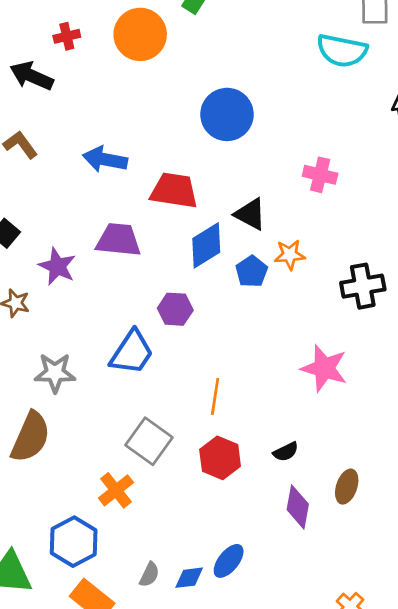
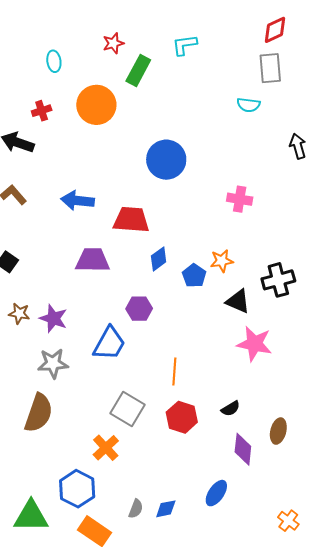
cyan semicircle: (342, 51) -> (248, 105), size x0.6
black triangle: (250, 214) -> (238, 301), moved
blue diamond: (206, 245) -> (159, 259), size x0.7
purple star: (57, 266) -> (53, 318), moved
blue ellipse: (229, 561) -> (216, 493), moved

